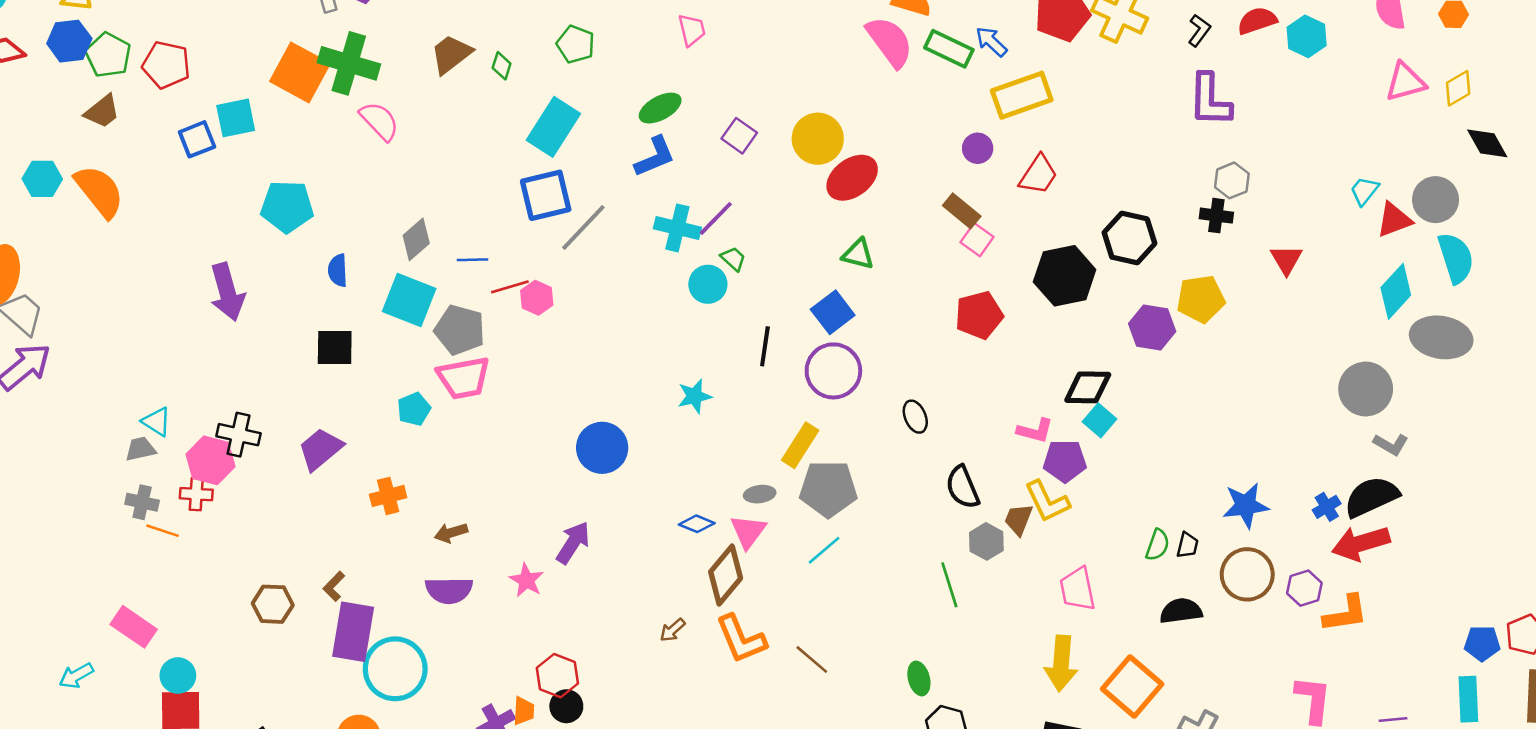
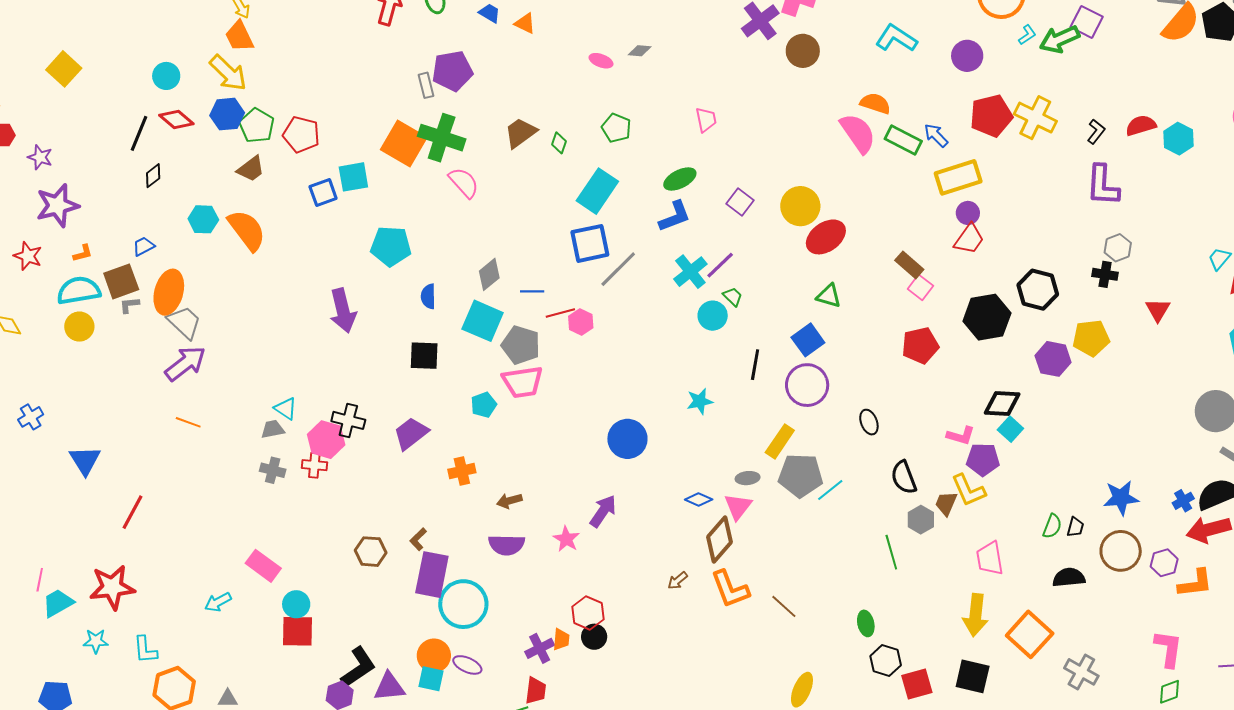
purple circle: (978, 148) -> (968, 213), moved
cyan cross: (677, 228) -> (690, 272), turned 36
orange line: (163, 531) -> (188, 422), moved
cyan line: (824, 550) -> (830, 490), moved

